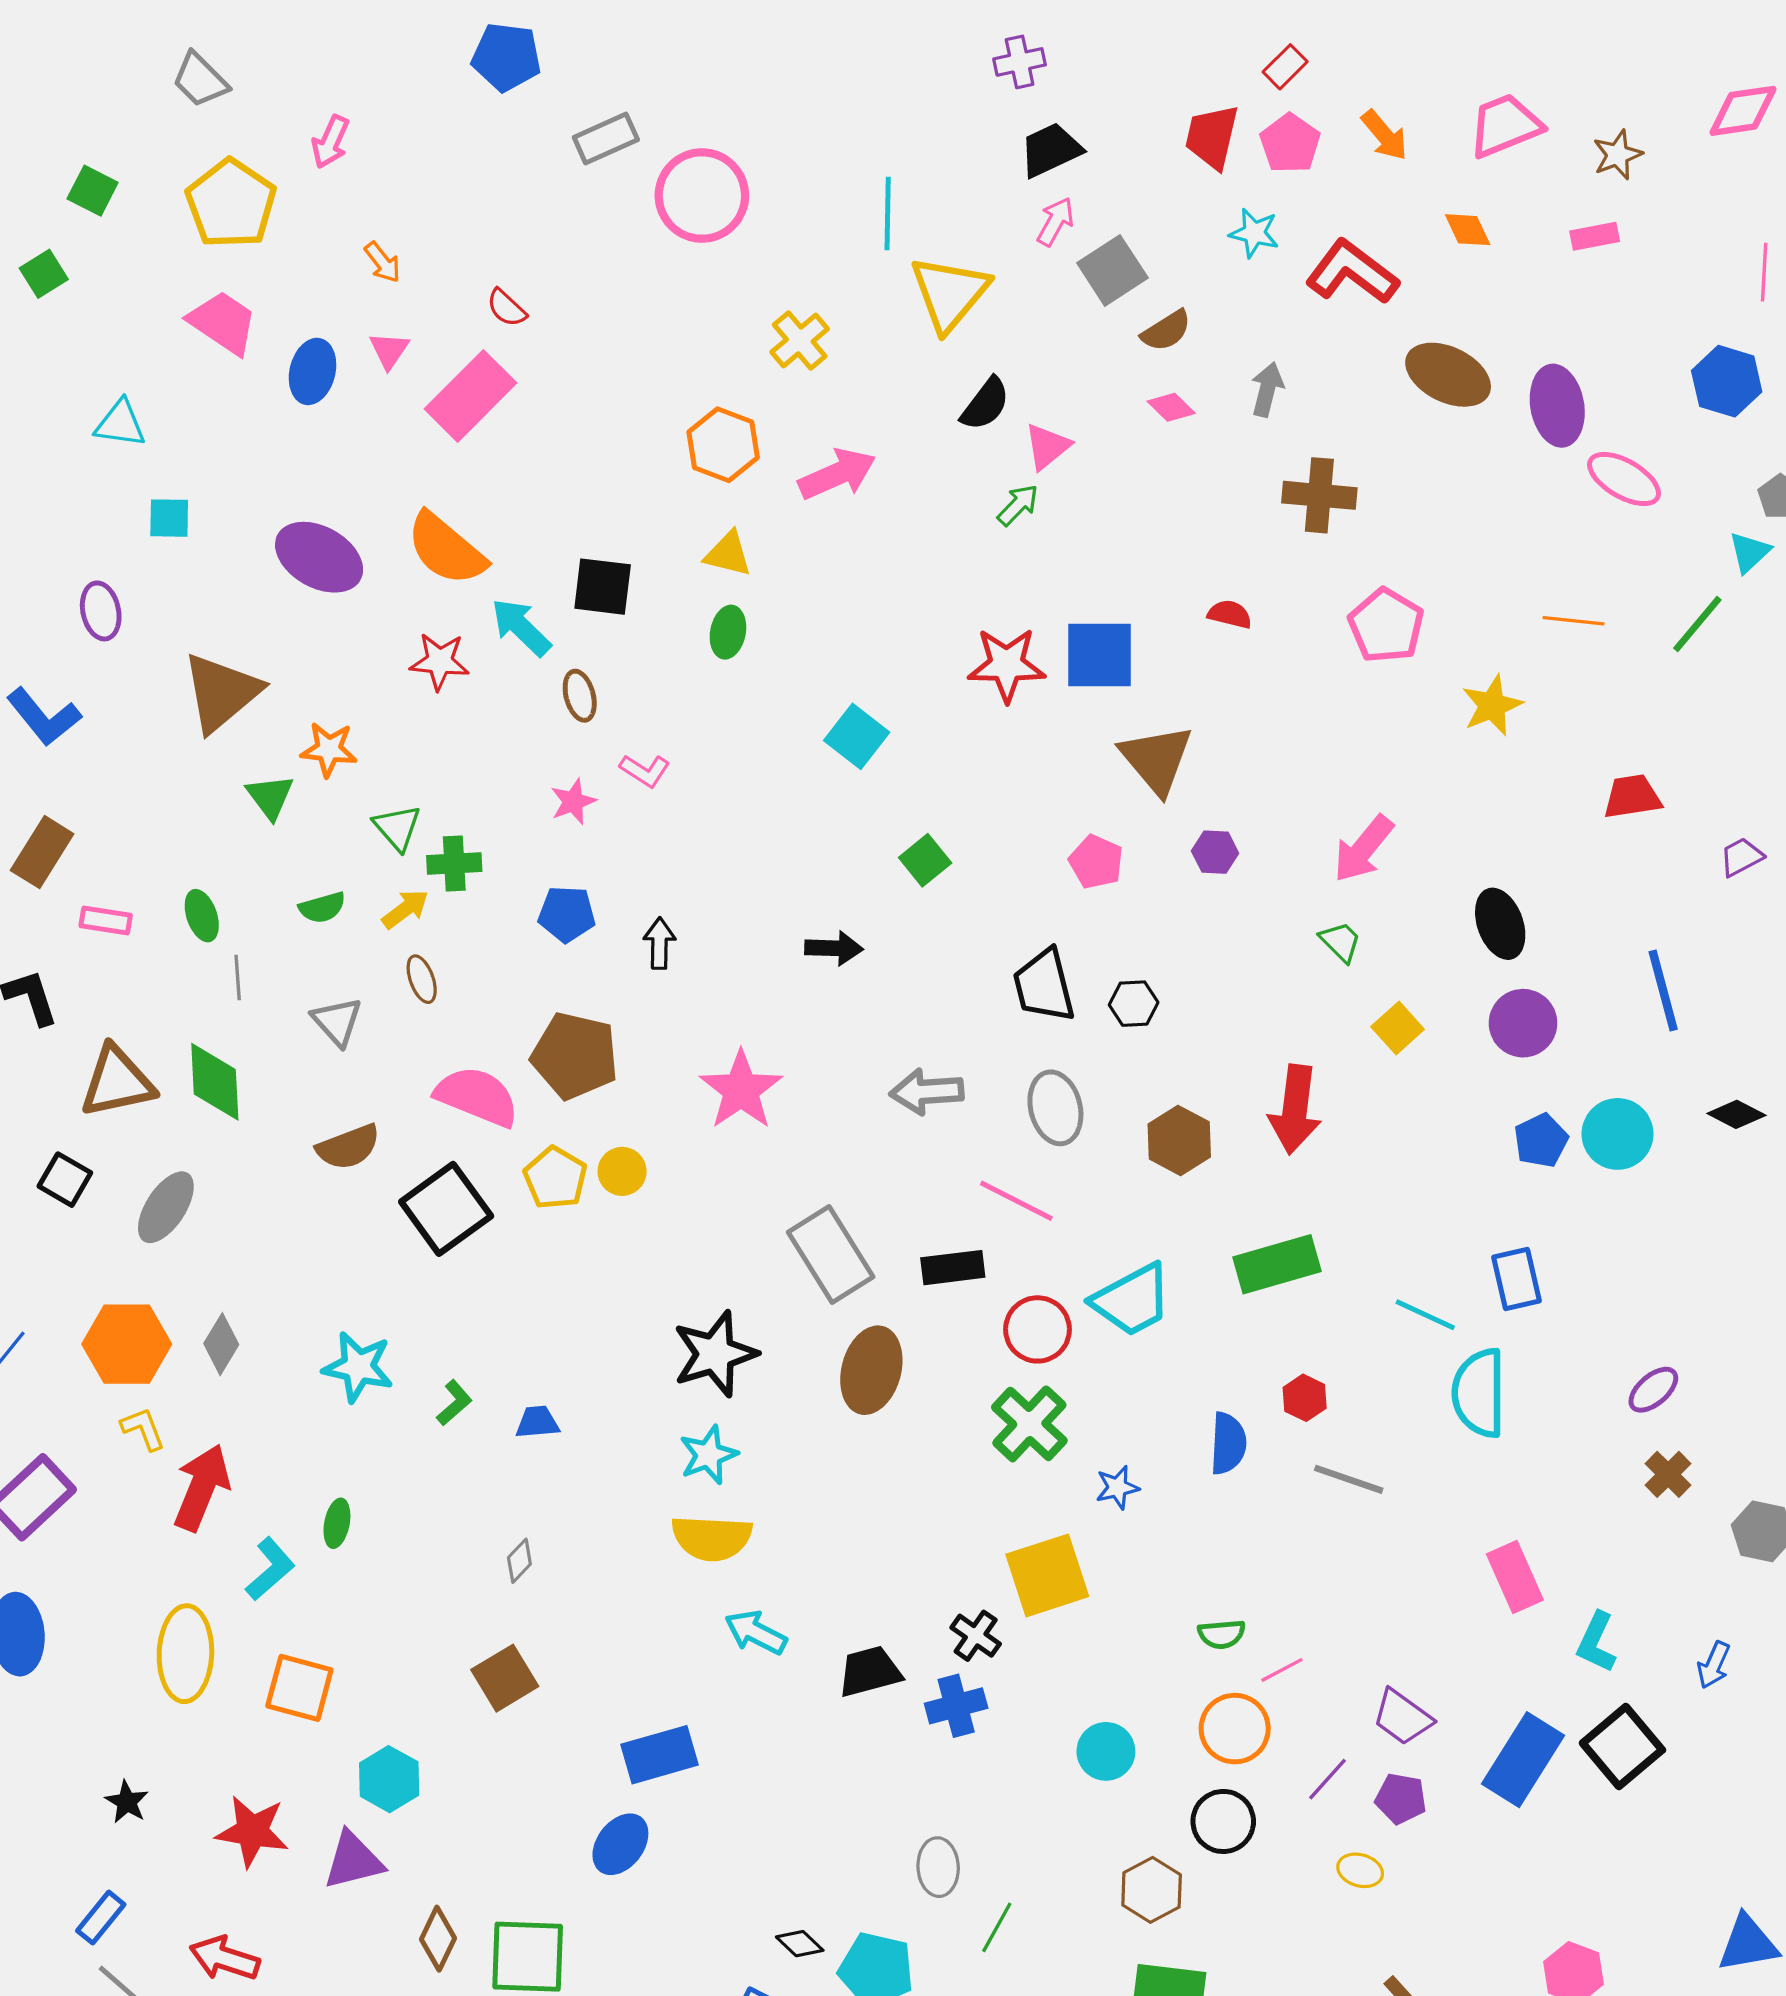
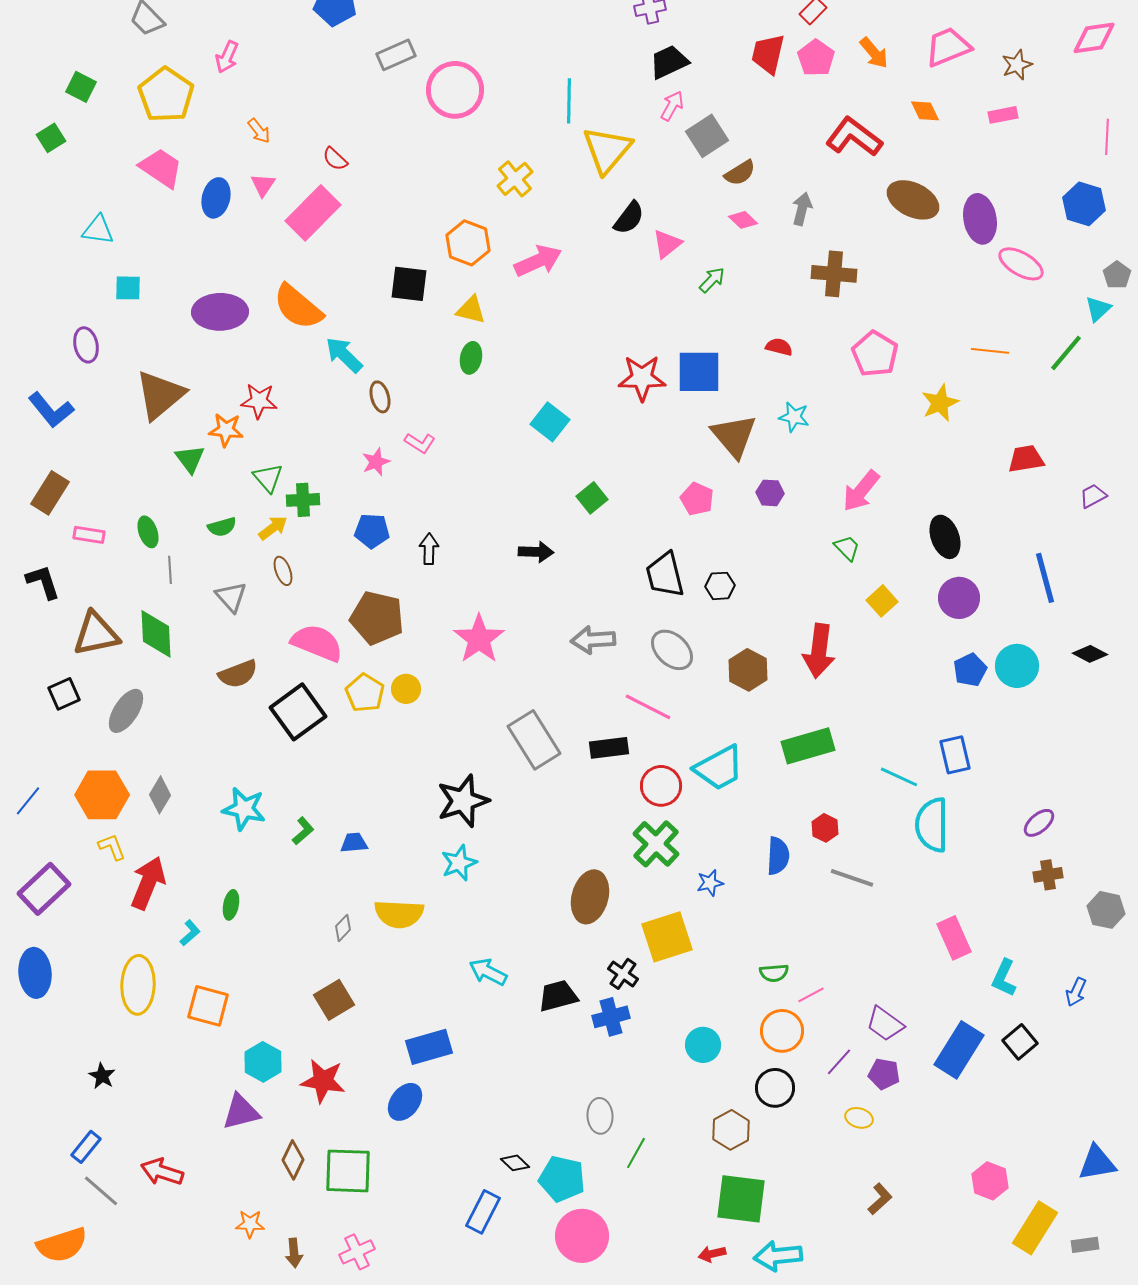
cyan star: (1254, 233) -> (794, 417), moved
green arrow: (1018, 505) -> (712, 280), moved
purple ellipse: (319, 557) -> (220, 312), turned -30
black square: (603, 587) -> (409, 284), moved
red star: (440, 661) -> (259, 401), moved
gray ellipse: (1055, 1108) -> (672, 650), turned -33
black square: (65, 1180) -> (64, 694), turned 36
brown ellipse: (871, 1370) -> (590, 897), moved
brown cross: (1668, 1474) -> (1048, 875), turned 36
yellow semicircle: (712, 1538) -> (399, 914), moved
cyan L-shape: (270, 1569) -> (190, 933), size x0.7
black square: (1622, 1747) -> (1020, 1042), size x0.7
red star: (252, 1831) -> (323, 1081), moved

